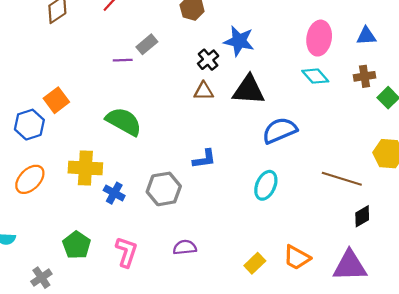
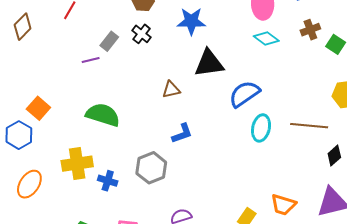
black cross: (208, 60) -> (142, 34), moved
brown triangle: (204, 91) -> (171, 90), moved
cyan ellipse: (266, 185) -> (261, 128), moved

